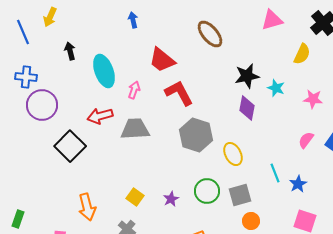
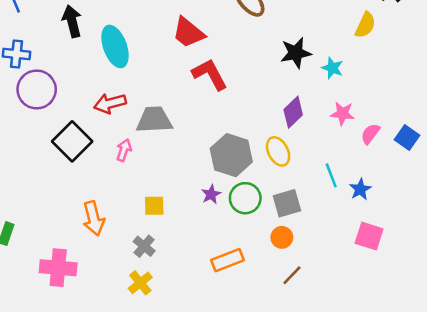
black arrow: (70, 51) -> (72, 21), size x1.4
pink arrow: (134, 90) -> (124, 150), moved
pink star: (313, 99) -> (343, 113), moved
purple diamond: (247, 108) -> (293, 112), moved, turned 35
gray hexagon: (196, 135) -> (231, 155), moved
yellow square: (135, 197) -> (154, 206), turned -36
purple star: (171, 199) -> (211, 194), moved
orange circle: (251, 221) -> (282, 237), moved

